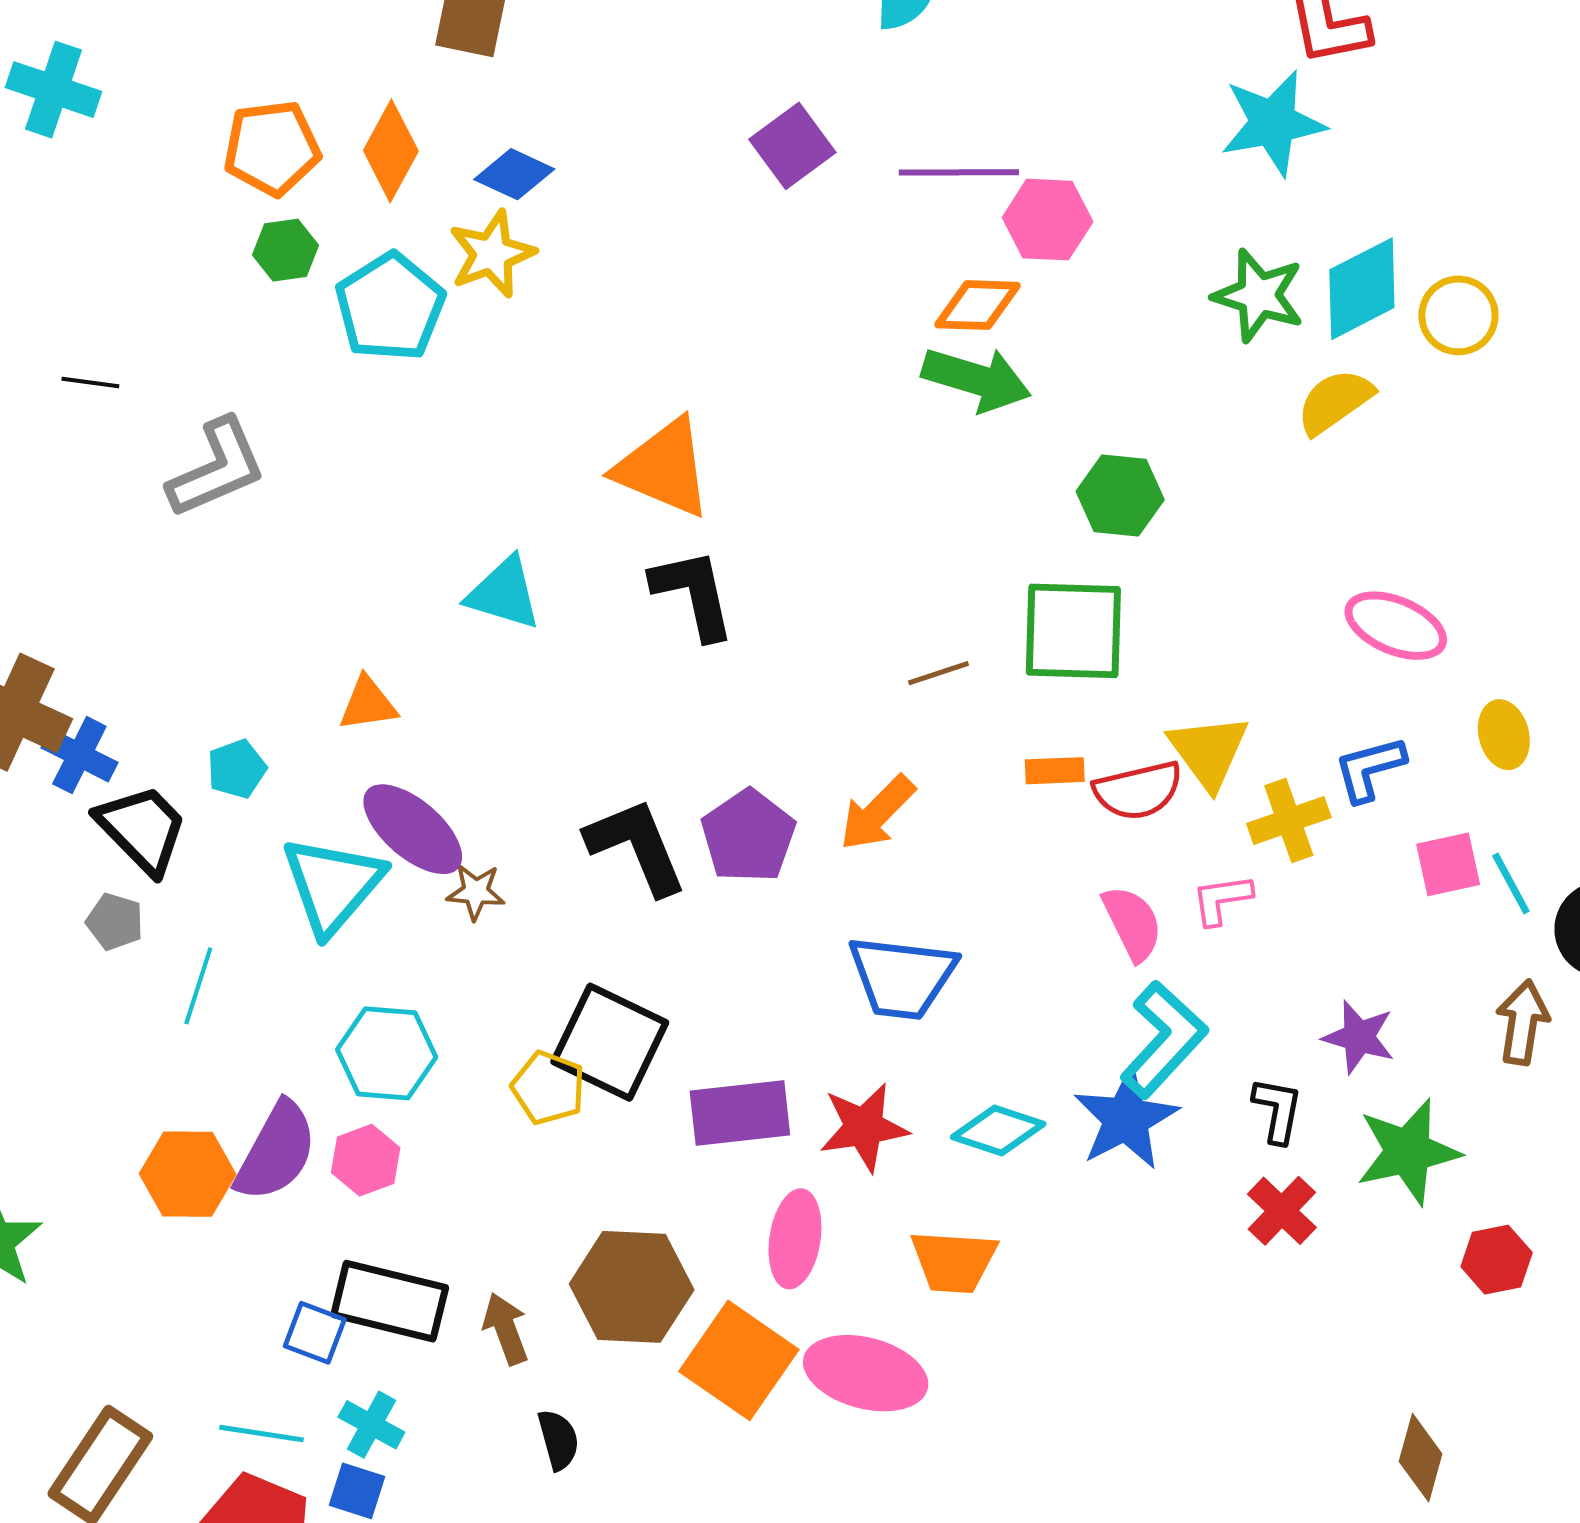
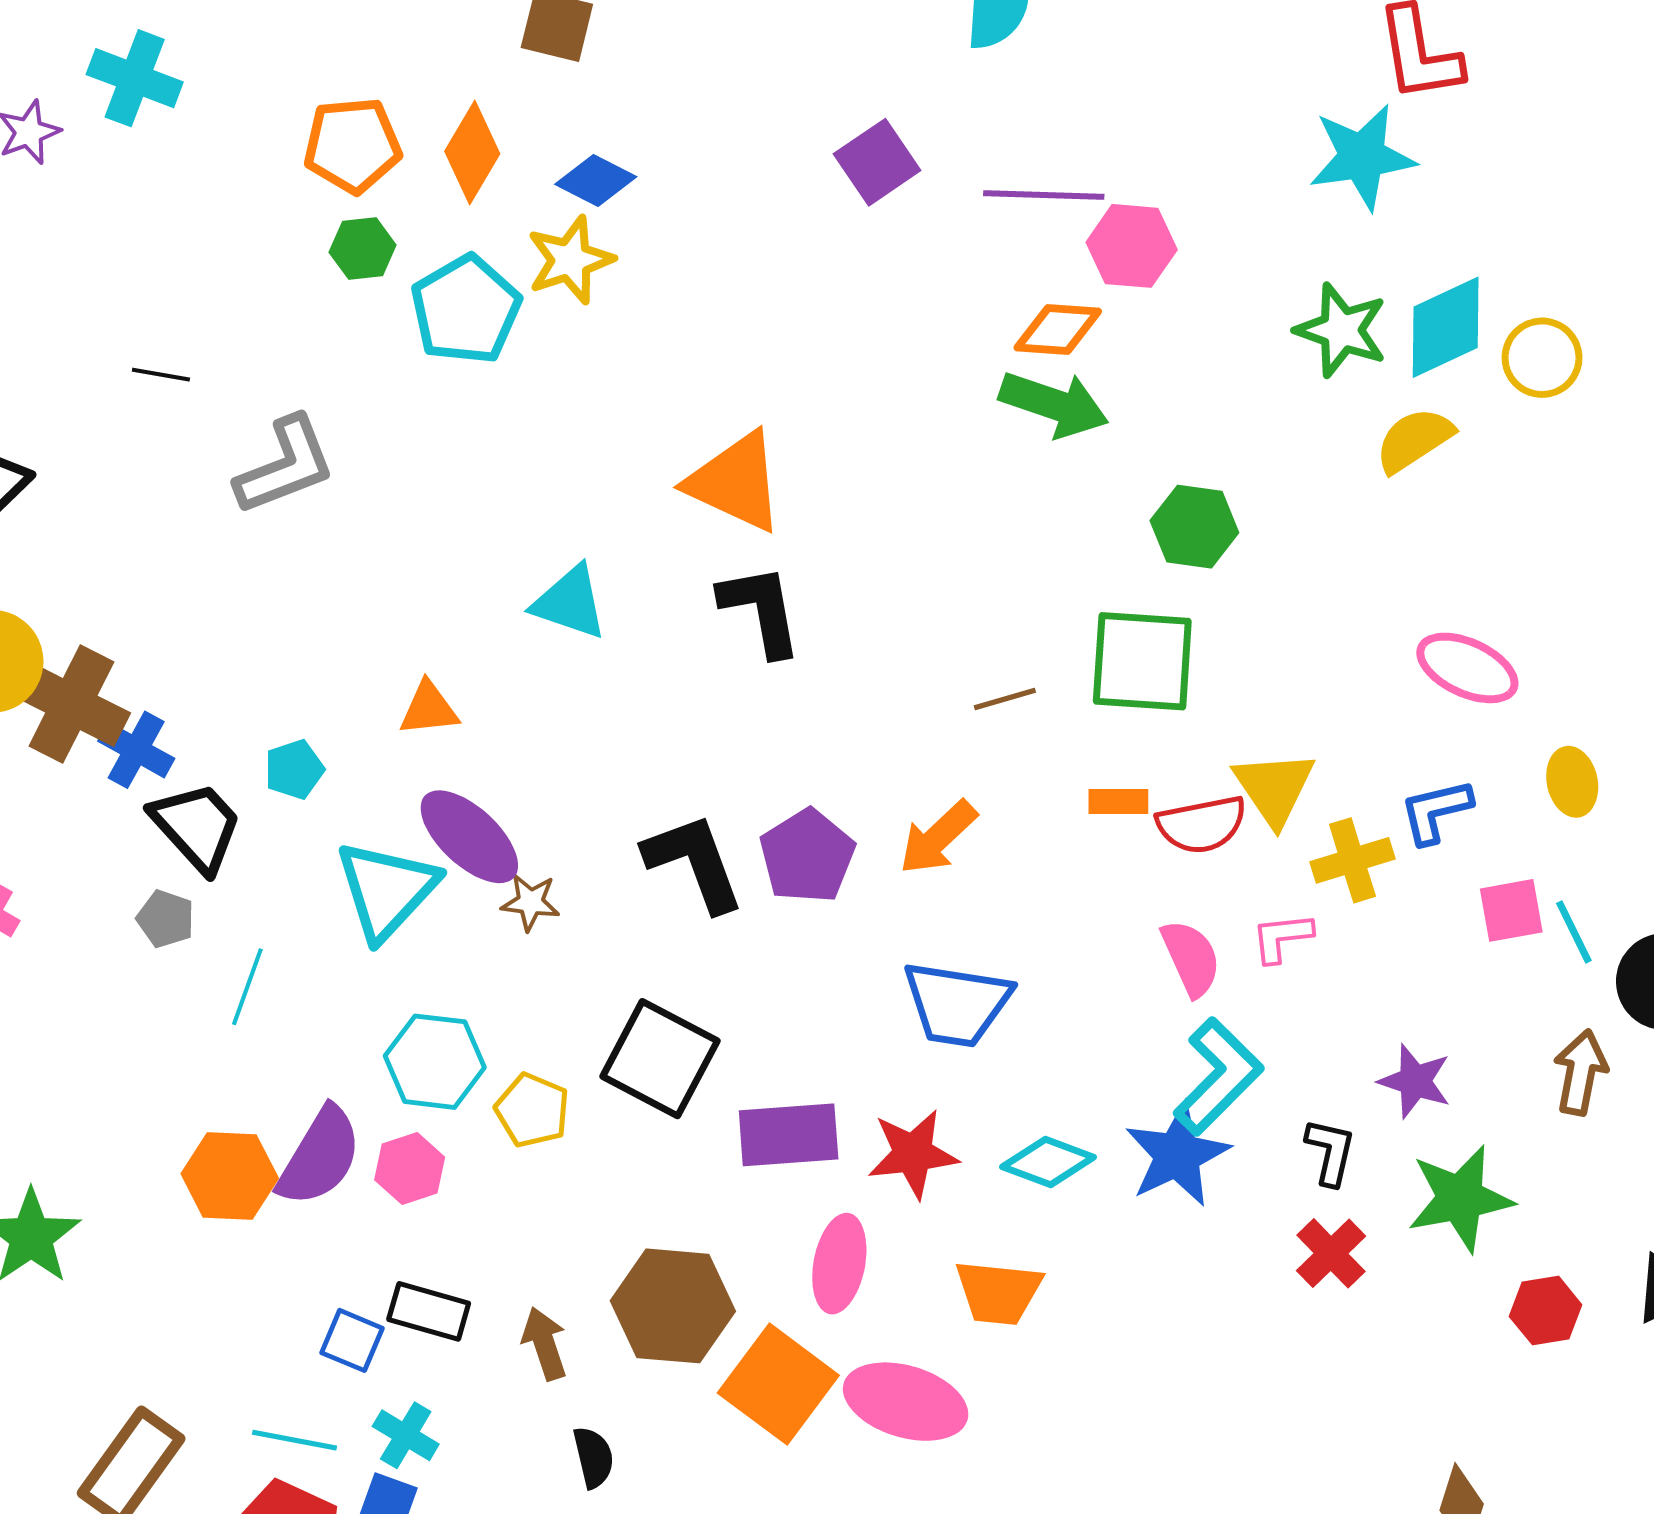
yellow pentagon: (548, 1088) -> (532, 1110), moved
black rectangle: (390, 1301) -> (429, 1311), size x0.7

